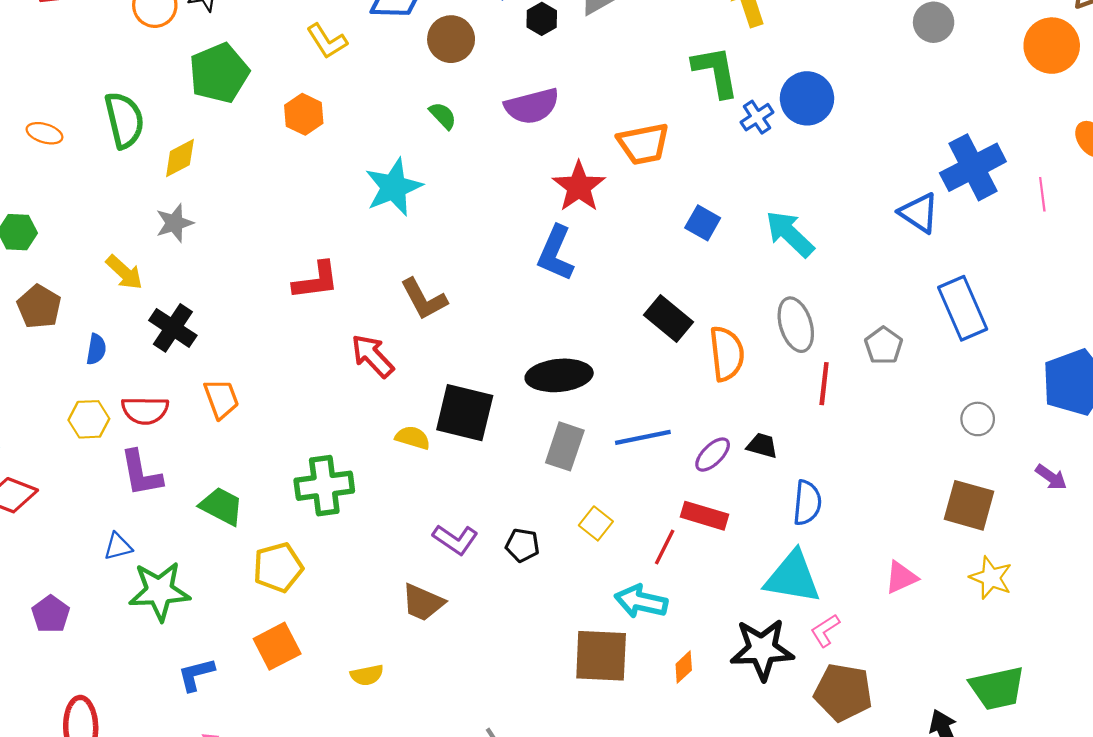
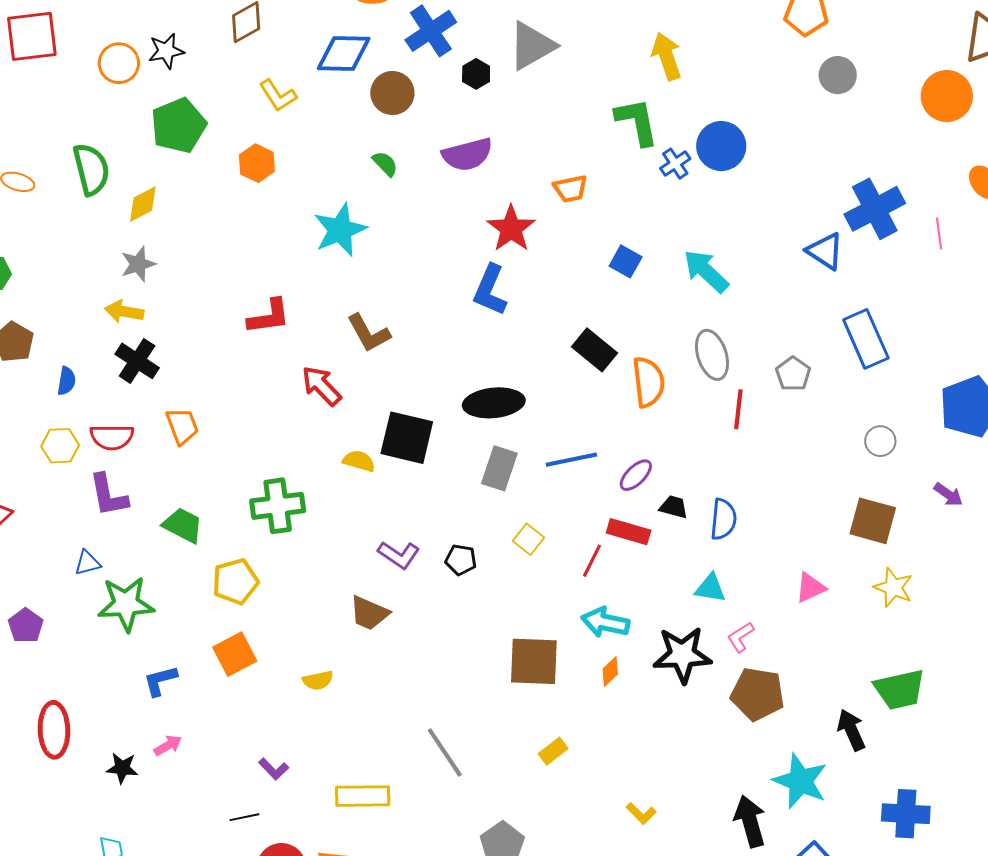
orange trapezoid: (643, 144) -> (571, 189), size x0.7
yellow arrow: (124, 272) -> (124, 312), moved, turned 147
black trapezoid: (762, 446) -> (674, 507), moved
cyan triangle: (793, 577) -> (710, 588), size x0.6
cyan arrow: (641, 601) -> (605, 622), moved

